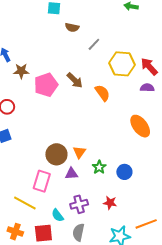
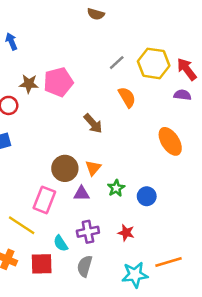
gray line: (94, 44) -> (117, 63), moved
brown star: (21, 71) -> (29, 84), moved
brown arrow: (75, 80) -> (93, 124), moved

